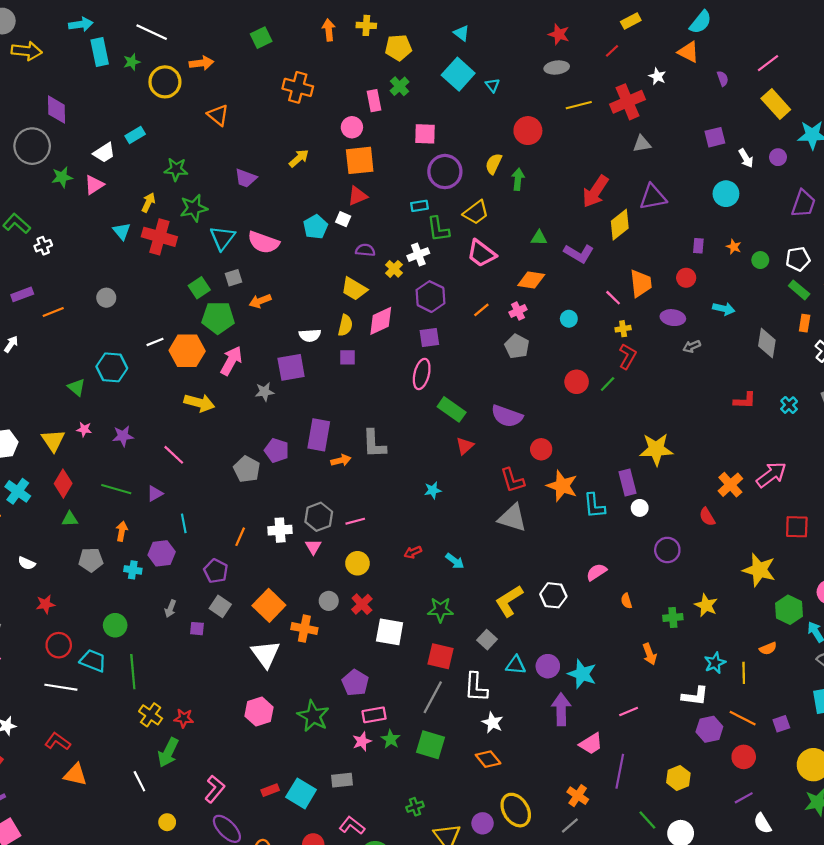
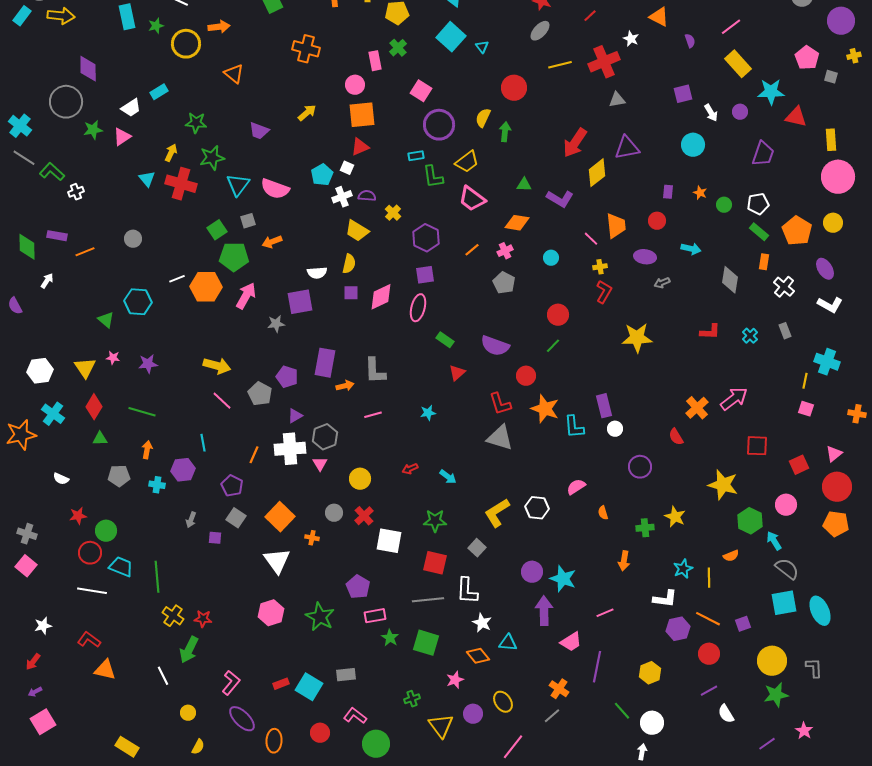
gray ellipse: (557, 68) -> (540, 31), turned -40
pink square: (425, 134) -> (421, 91), turned 30
white cross: (418, 255) -> (342, 197), moved
purple rectangle: (22, 294) -> (57, 236), turned 30
pink diamond: (381, 321) -> (381, 297), moved
green line: (608, 384) -> (553, 346), moved
yellow arrow: (199, 403) -> (217, 366), moved
green rectangle: (452, 409) -> (445, 340), size x0.7
yellow star: (656, 449) -> (637, 338), moved
pink line: (174, 455) -> (222, 401), moved
purple triangle: (155, 494) -> (295, 416), moved
pink line: (355, 521) -> (373, 415), moved
white cross: (280, 530) -> (290, 449), size x1.4
green circle: (115, 625) -> (106, 531), moved
orange cross: (304, 629) -> (312, 538), size x0.6
orange arrow: (650, 654) -> (624, 561), turned 30
cyan triangle: (516, 665) -> (508, 643), moved
gray line: (433, 697) -> (428, 600), turned 56
pink star: (362, 741) -> (455, 680), moved
yellow ellipse: (516, 810) -> (503, 702), size x0.7

